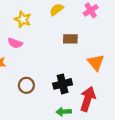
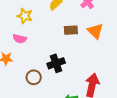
orange triangle: (96, 62) -> (95, 31), moved
black cross: (63, 84) -> (56, 63), moved

